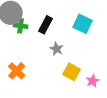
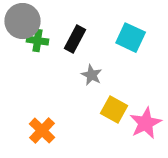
orange cross: (17, 71) -> (42, 131), moved
pink star: (93, 81) -> (146, 123), size x1.5

